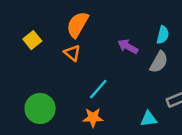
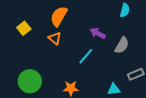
cyan semicircle: (163, 35) -> (125, 10), moved
cyan line: (98, 89) -> (86, 56), moved

